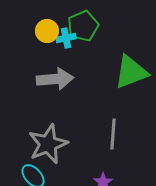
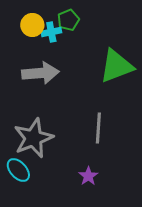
green pentagon: (83, 26) -> (68, 20), size x0.7

